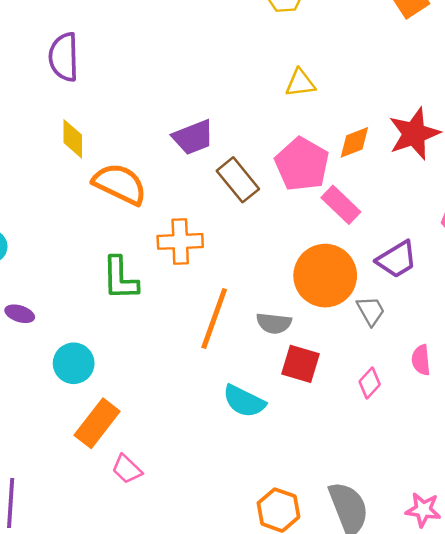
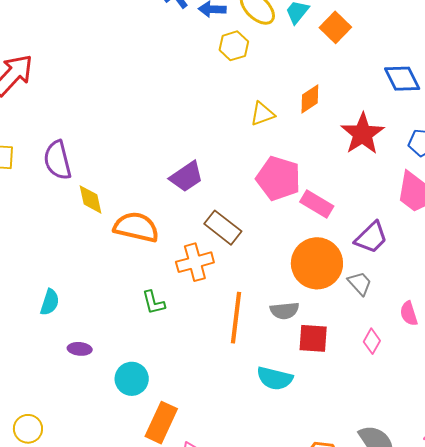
purple semicircle: (64, 57) -> (57, 160), moved
orange diamond: (354, 142) -> (310, 99), moved
brown rectangle: (238, 180) -> (223, 228), moved
green L-shape: (120, 278) -> (154, 303), size x0.7

